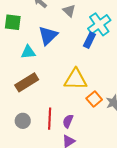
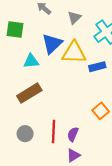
gray triangle: (69, 11) -> (74, 18), turned 32
blue rectangle: (89, 40) -> (97, 67), moved, turned 49
yellow triangle: (76, 79) -> (74, 53), moved

